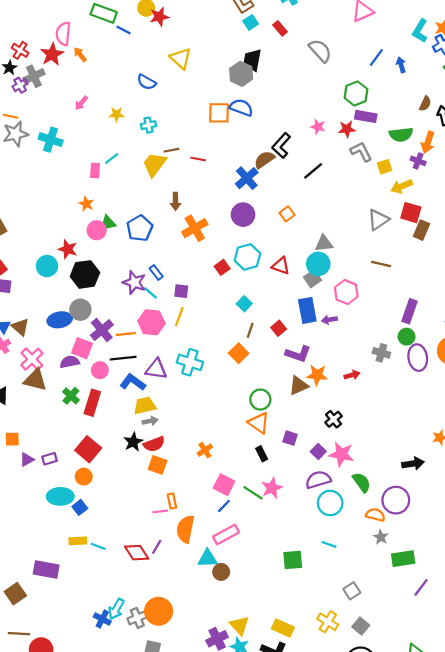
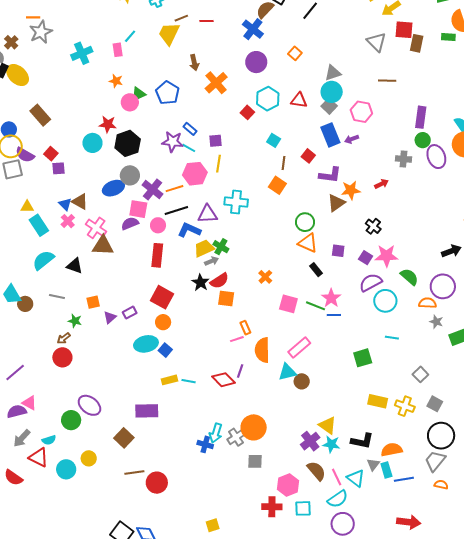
cyan cross: (51, 140) -> (82, 53), moved, turned -30
gray triangle: (378, 220) -> (377, 42), turned -30
green cross: (71, 396) -> (221, 247), moved
blue line: (224, 506) -> (334, 315), moved, turned 56
yellow rectangle: (283, 628) -> (378, 401), moved

